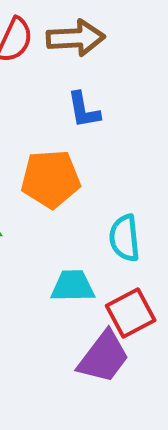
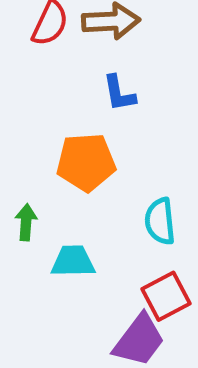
cyan trapezoid: (73, 286) -> (73, 261), moved

